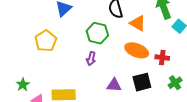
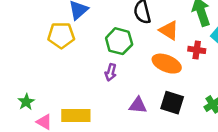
yellow pentagon: (46, 41) -> (61, 35), moved, turned 30
red cross: (162, 58) -> (197, 50), moved
black square: (142, 82) -> (172, 103), turned 30

